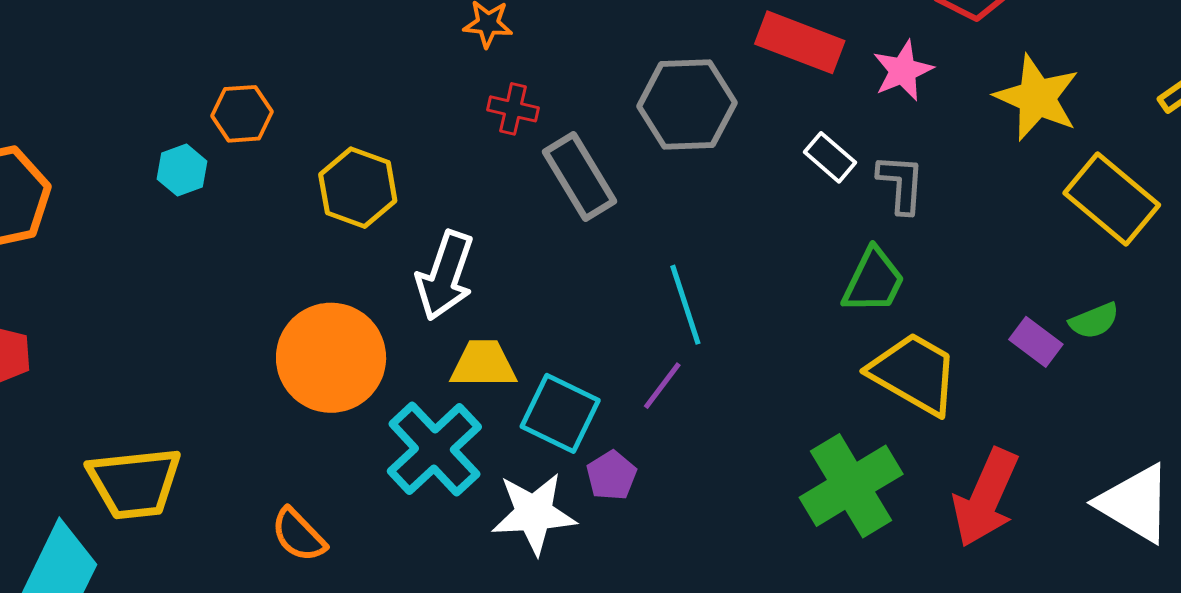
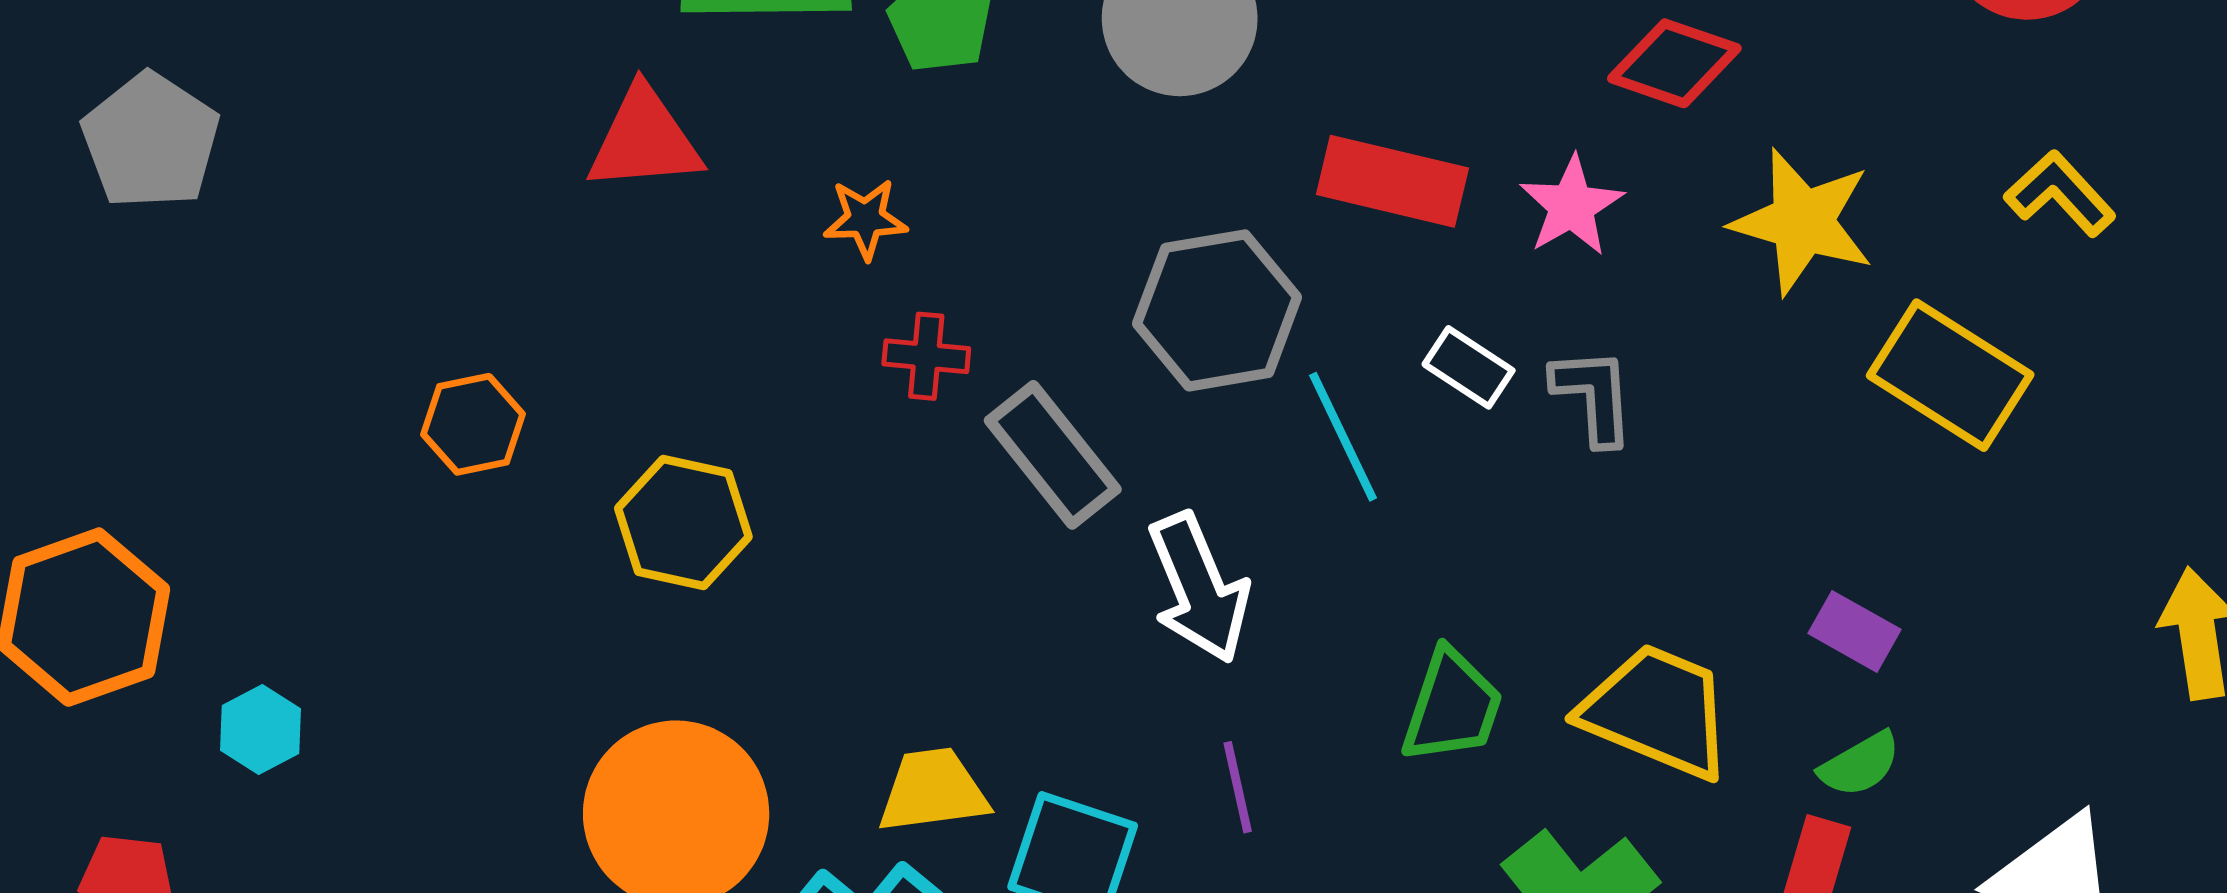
cyan hexagon: (182, 170) -> (260, 730), moved
white arrow: (445, 275) -> (1199, 588), moved, turned -34
green trapezoid: (874, 281) -> (1452, 706), moved
cyan line: (685, 305) -> (1343, 437), moved
green semicircle: (1094, 321) -> (1860, 764), moved
purple line: (662, 386) -> (1238, 787), turned -42

